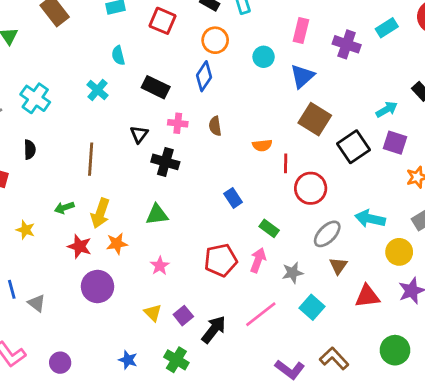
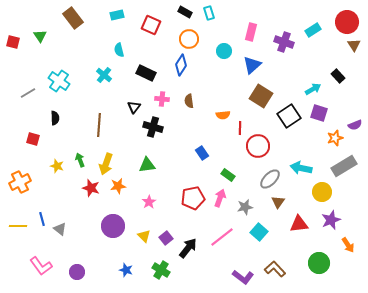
green arrow: (64, 208) -> (80, 160), turned 88
yellow star: (26, 230) -> (57, 166), moved
purple circle: (97, 287) -> (113, 226), moved

